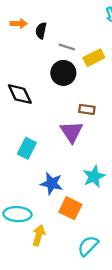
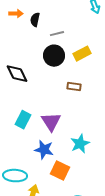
gray line: (67, 47) -> (57, 34), turned -32
yellow rectangle: (94, 58) -> (82, 54), moved
purple triangle: (72, 132) -> (51, 122), moved

